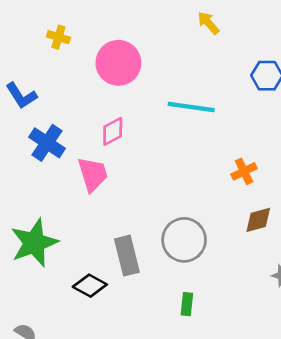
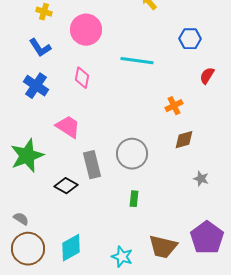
blue L-shape: (21, 96) -> (40, 48), moved
pink diamond: (113, 131) -> (82, 78), turned -50
pink trapezoid: (93, 174) -> (68, 127), moved, turned -40

